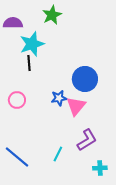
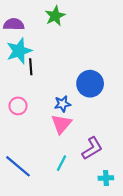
cyan star: (32, 44) -> (19, 51), moved
pink triangle: (76, 106) -> (61, 124), moved

